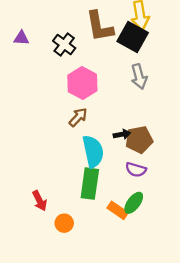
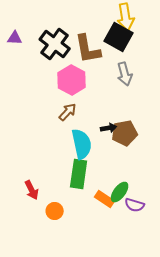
brown L-shape: (99, 26) -> (88, 49), moved
black cross: (64, 45) -> (55, 44), size x1.4
purple semicircle: (136, 170) -> (135, 205), moved

